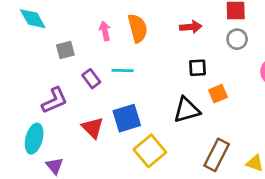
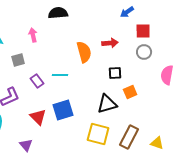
orange semicircle: (138, 28) -> (84, 52), moved
pink arrow: (105, 31) -> (33, 35), moved
yellow square: (150, 151) -> (98, 134), moved, turned -35
purple triangle: (54, 166) -> (26, 145), moved

